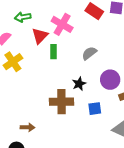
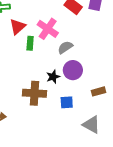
pink cross: (62, 24) -> (48, 29), moved
purple circle: (110, 80) -> (73, 70), moved

